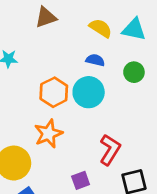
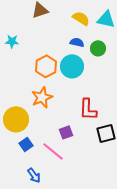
green circle: (134, 72) -> (98, 48), moved
red L-shape: (110, 150) -> (88, 109), turned 150

